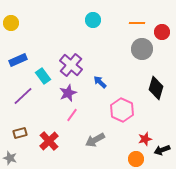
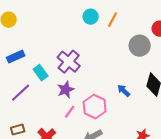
orange line: (137, 23) -> (113, 20), moved, turned -63
blue arrow: (100, 82) -> (124, 91), moved
pink hexagon: (122, 110) -> (95, 107), moved

